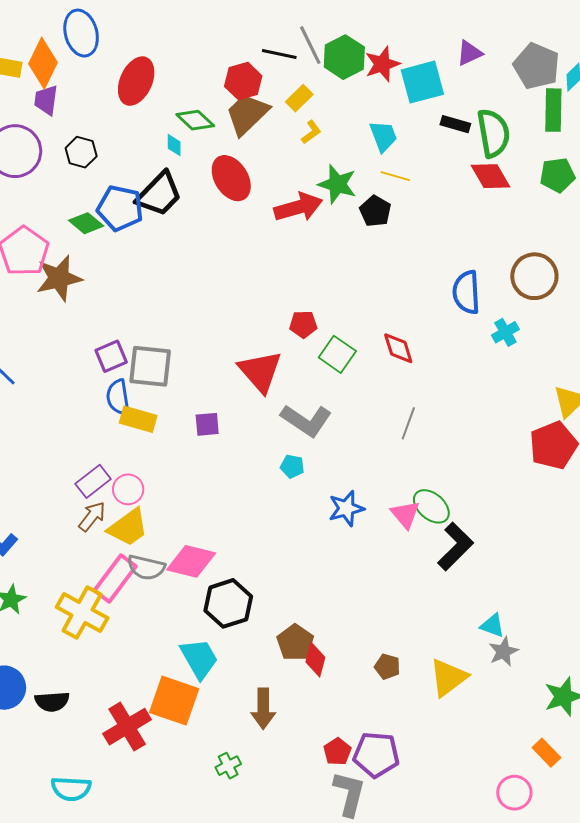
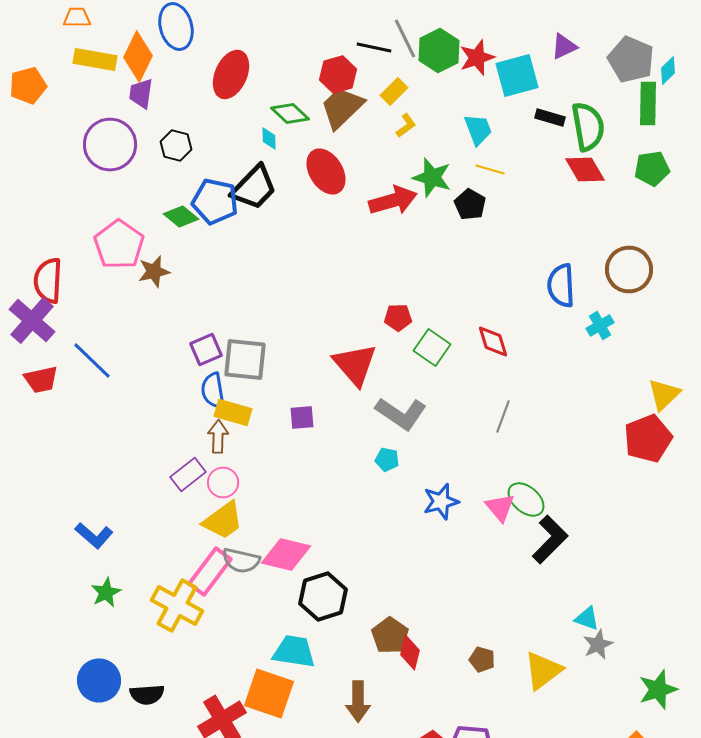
brown star: (59, 278) -> (154, 272), size x0.7
brown arrow: (92, 516) -> (218, 436), moved, turned -36
cyan trapezoid: (199, 659) -> (294, 652), turned -51

